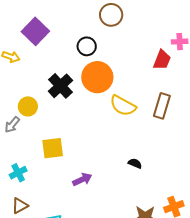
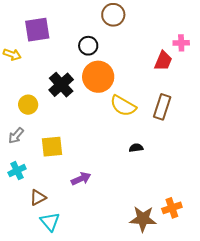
purple square: (35, 31) -> (37, 30), turned 36
gray arrow: (12, 125) -> (16, 136), moved
black semicircle: (135, 163) -> (136, 148), moved, turned -32
brown triangle: (20, 206) -> (38, 198), moved

